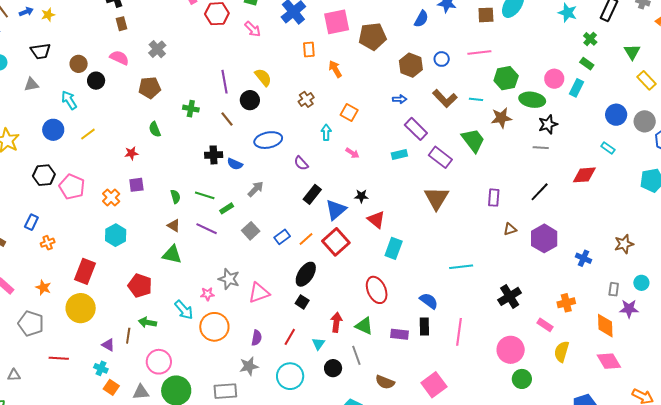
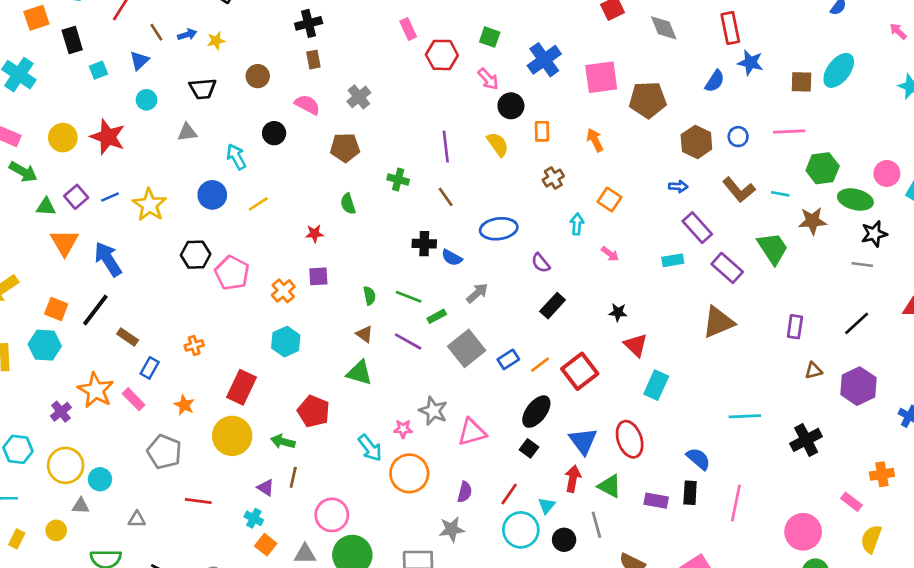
orange rectangle: (309, 49) -> (542, 131), moved
brown circle: (79, 64) -> (258, 76), moved
black circle: (250, 100) -> (511, 106), moved
brown triangle: (436, 198) -> (718, 322), turned 32
blue triangle: (336, 210) -> (583, 441), moved, turned -30
blue rectangle: (31, 222) -> (150, 368), moved
gray square: (251, 231) -> (467, 348), size x1.5
black cross: (510, 296) -> (806, 440), moved
green arrow: (148, 322) -> (283, 442), moved
cyan circle: (290, 376) -> (521, 530), moved

